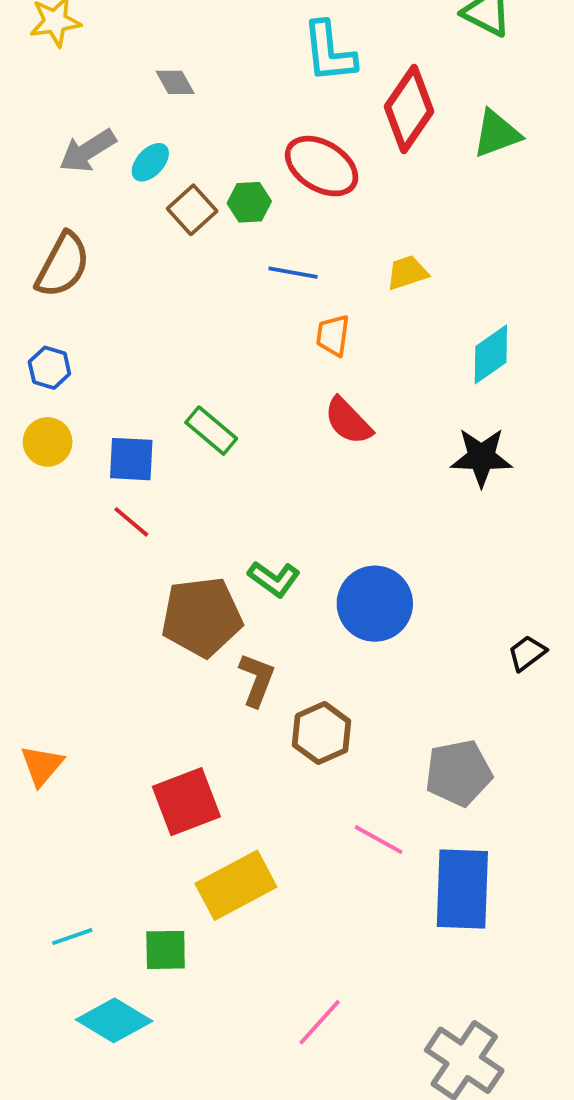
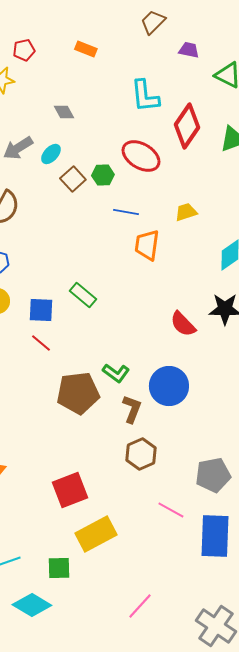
orange trapezoid: (333, 335) -> (147, 245), size x1.4
red semicircle: (348, 421) -> (183, 324), moved
brown L-shape: (257, 680) -> (132, 409), moved

